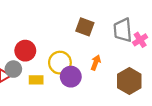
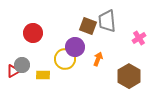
gray trapezoid: (123, 30) -> (107, 21), moved
red circle: (25, 51) -> (33, 33), moved
purple circle: (71, 77) -> (75, 47), moved

